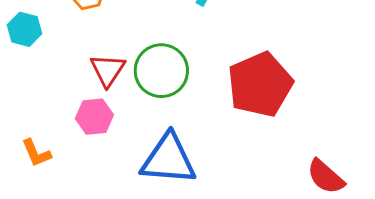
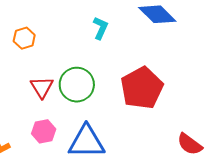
pink hexagon: (94, 117) -> (44, 131), moved

